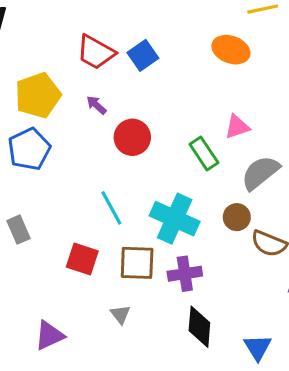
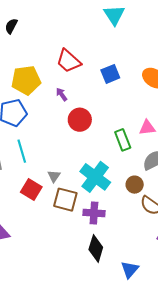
blue square: (143, 55) -> (110, 74), moved
cyan line: (111, 208) -> (22, 151), moved
gray triangle: (120, 314) -> (54, 176), moved

